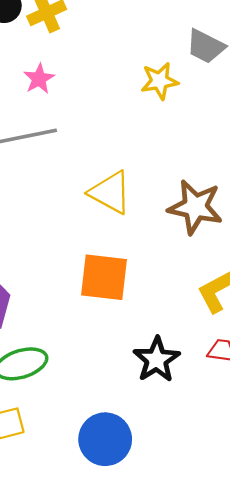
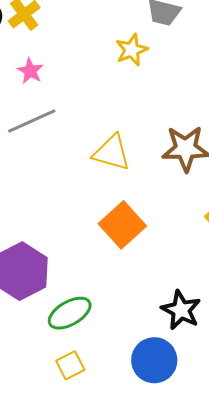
orange square: (104, 277) -> (122, 225), turned -36
black star: (157, 360) -> (181, 310), moved

